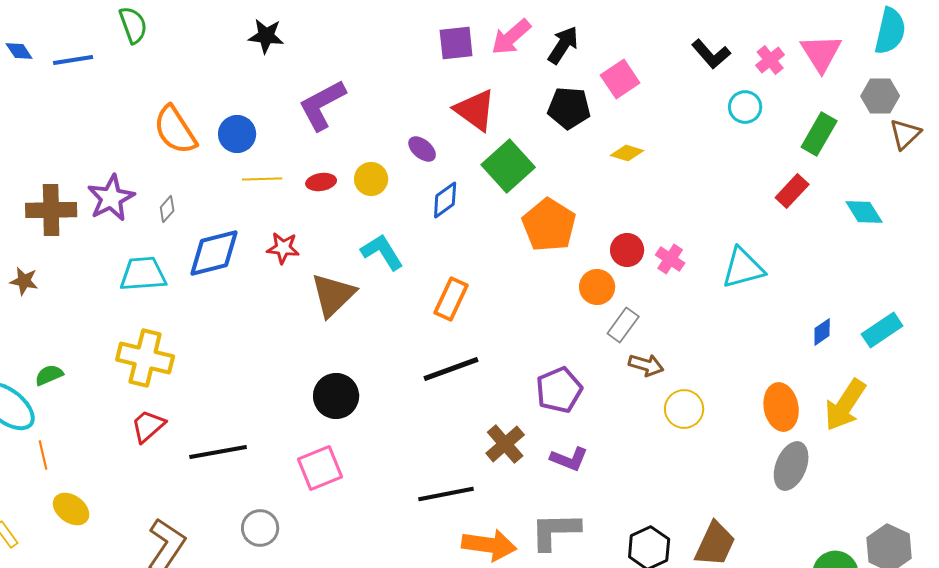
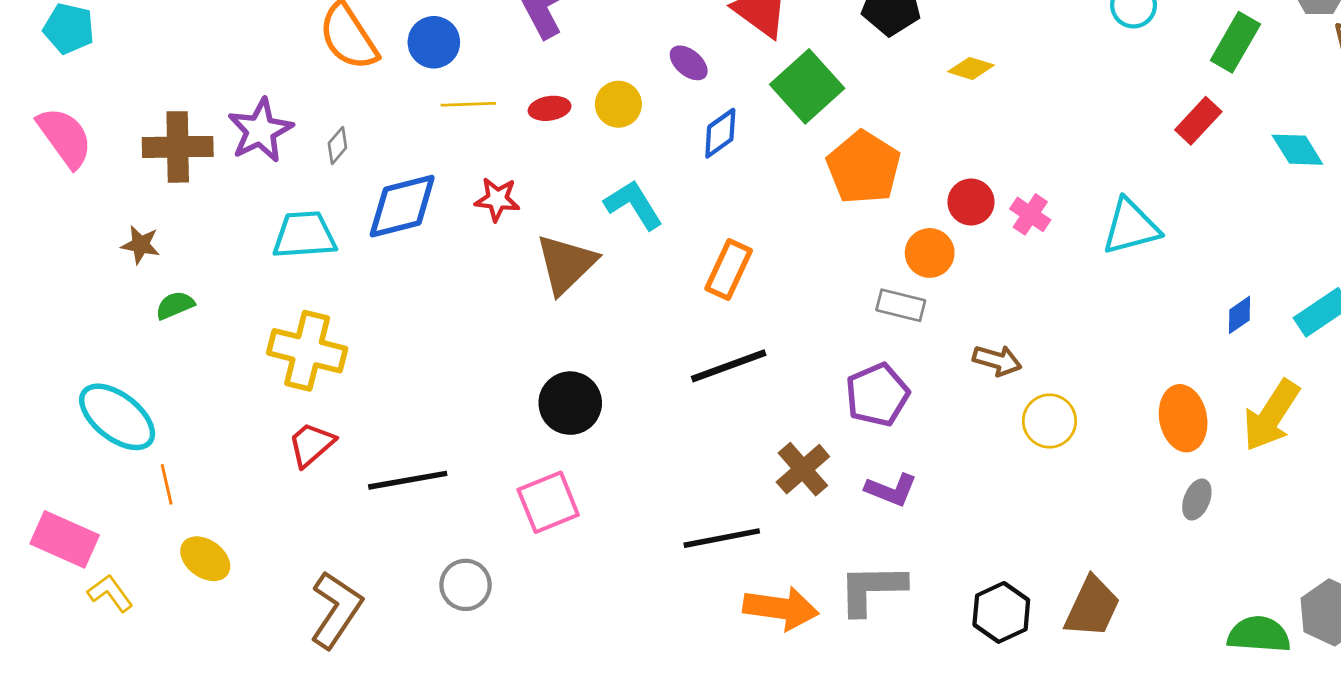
gray rectangle: (623, 325) -> (901, 305), moved, turned 68
green semicircle: (49, 375) -> (175, 305), moved
gray ellipse: (791, 466) -> (1197, 499), size x0.6

